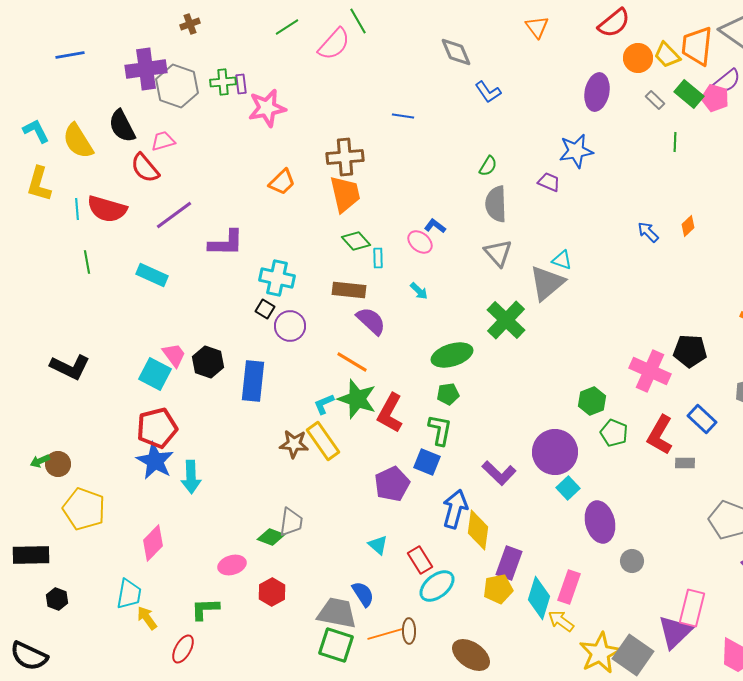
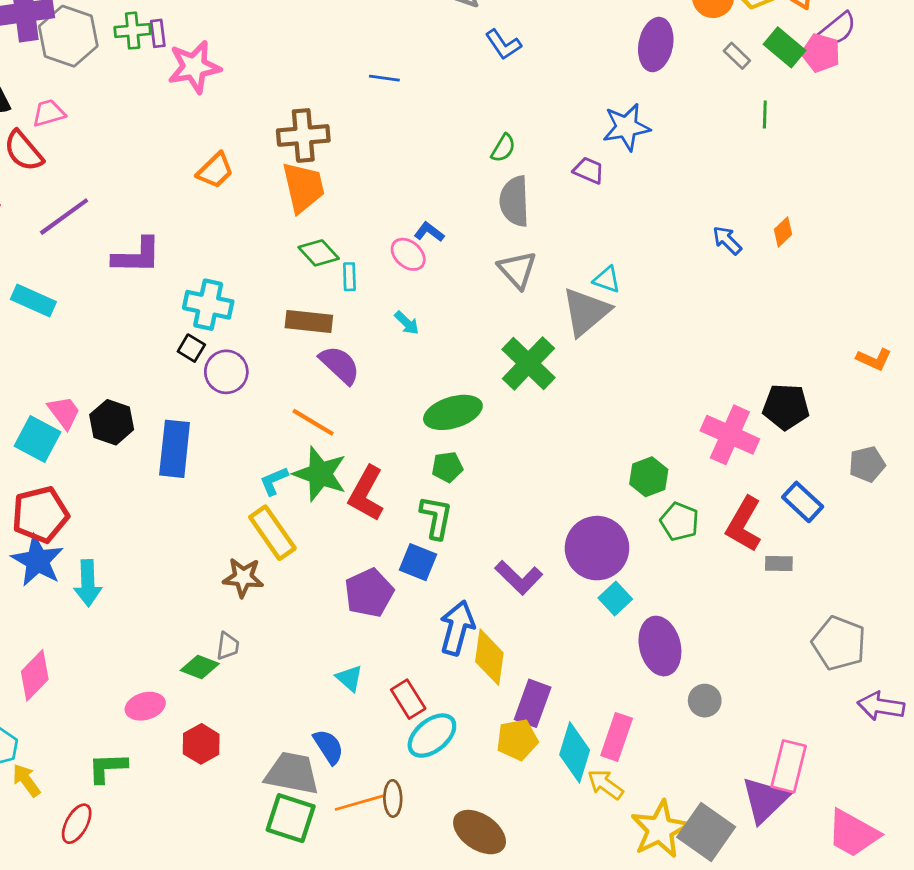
brown star: (294, 444) -> (243, 577), moved
gray trapezoid: (291, 522) -> (228, 646), size x0.7

